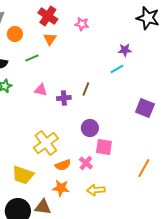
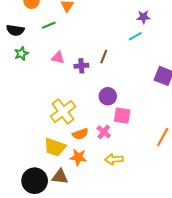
yellow trapezoid: (23, 175) -> (55, 147), moved

